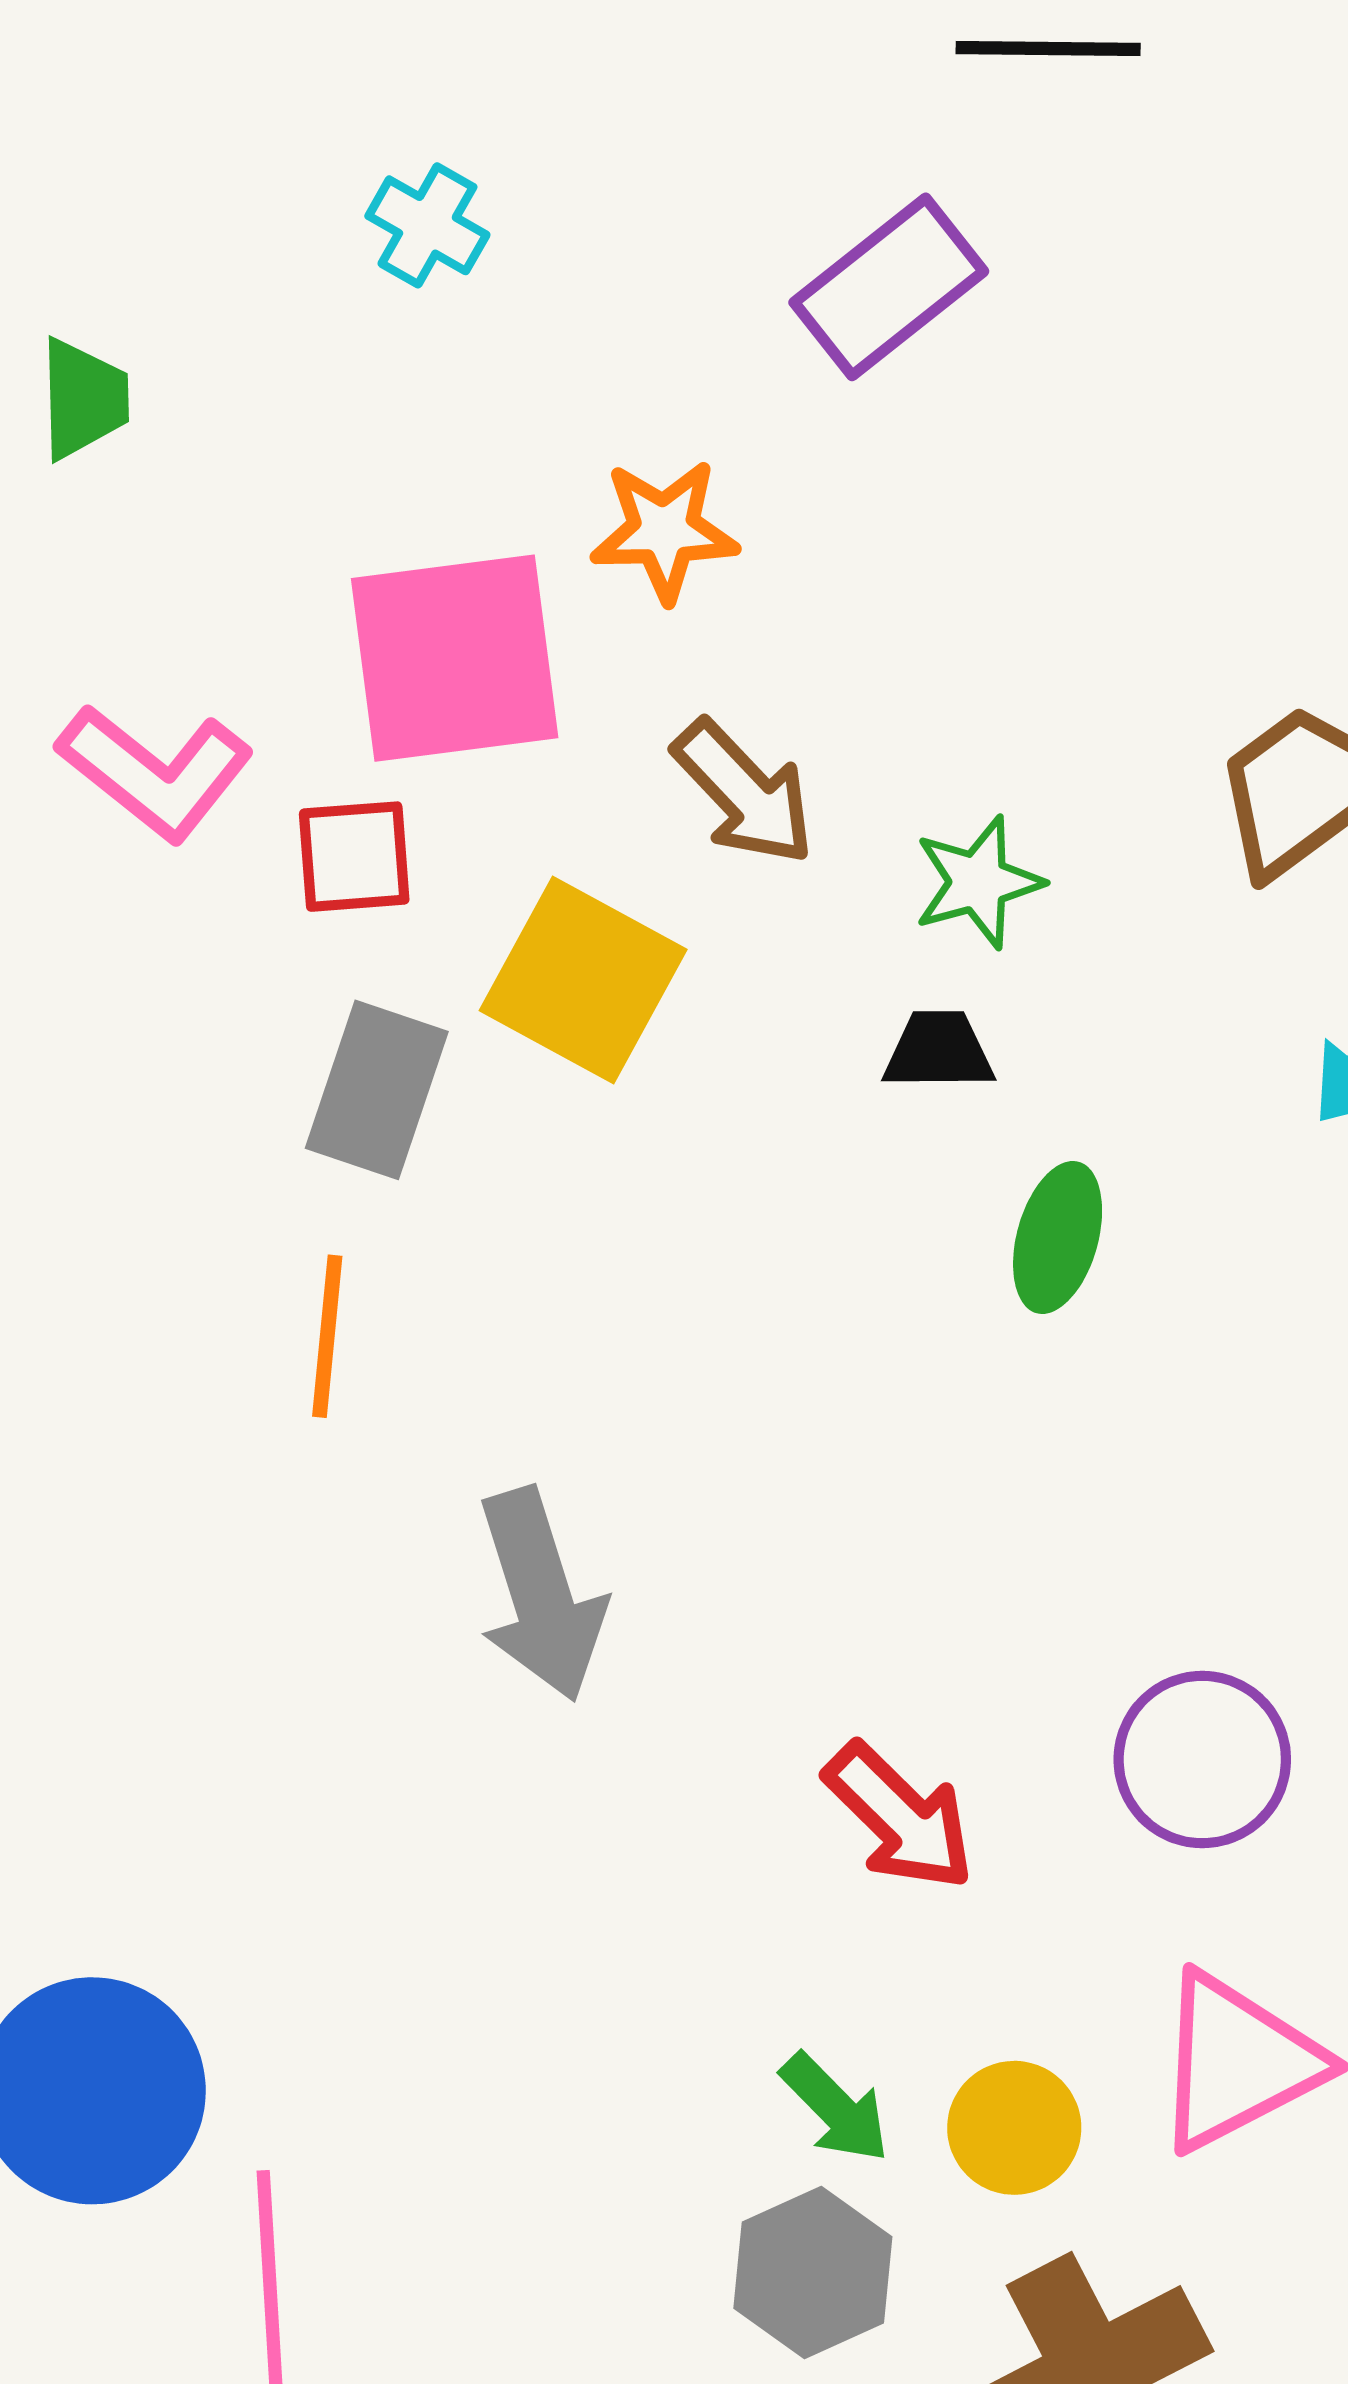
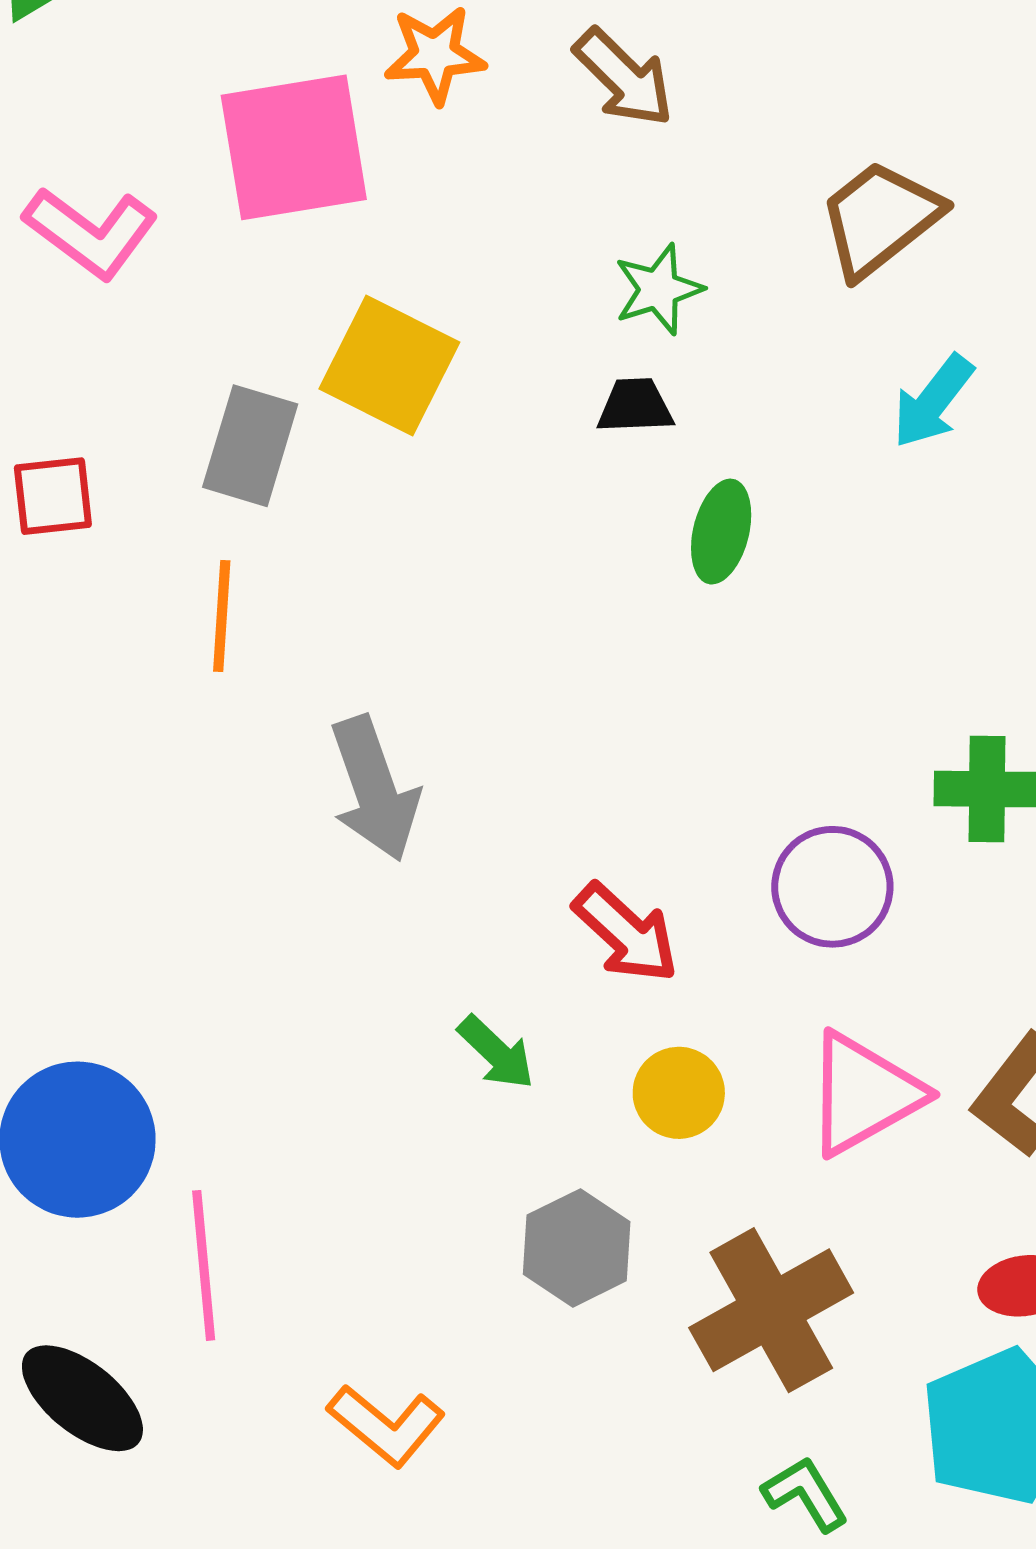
brown arrow: (744, 793) -> (624, 78), moved
red square: (354, 857) -> (53, 496), moved
green arrow: (835, 2108) -> (496, 1053), moved
yellow circle: (1014, 2128) -> (679, 1093), moved

